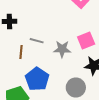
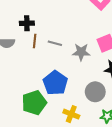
brown line: (21, 52) -> (35, 41), moved

